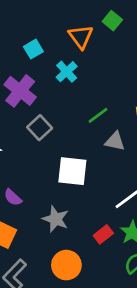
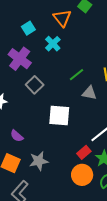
gray star: (56, 219) -> (39, 161), moved, turned -30
red rectangle: (103, 234) -> (84, 152), moved
orange circle: (66, 265) -> (82, 175), moved

